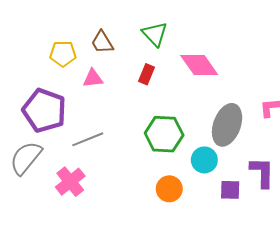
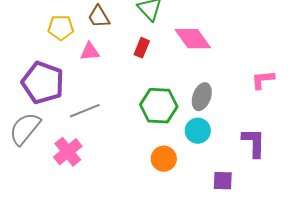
gray ellipse: (227, 125) -> (202, 97), moved, size x0.7
purple square: (230, 190) -> (223, 181), moved

